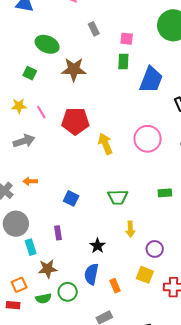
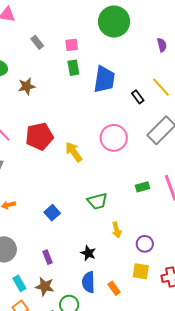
brown star: (74, 69) -> (27, 86), size x0.7
blue square: (71, 198) -> (52, 213), turned 35
purple rectangle: (58, 233) -> (47, 257), moved
cyan rectangle: (31, 247) -> (19, 283), moved
brown star: (48, 269) -> (45, 286), turned 30

